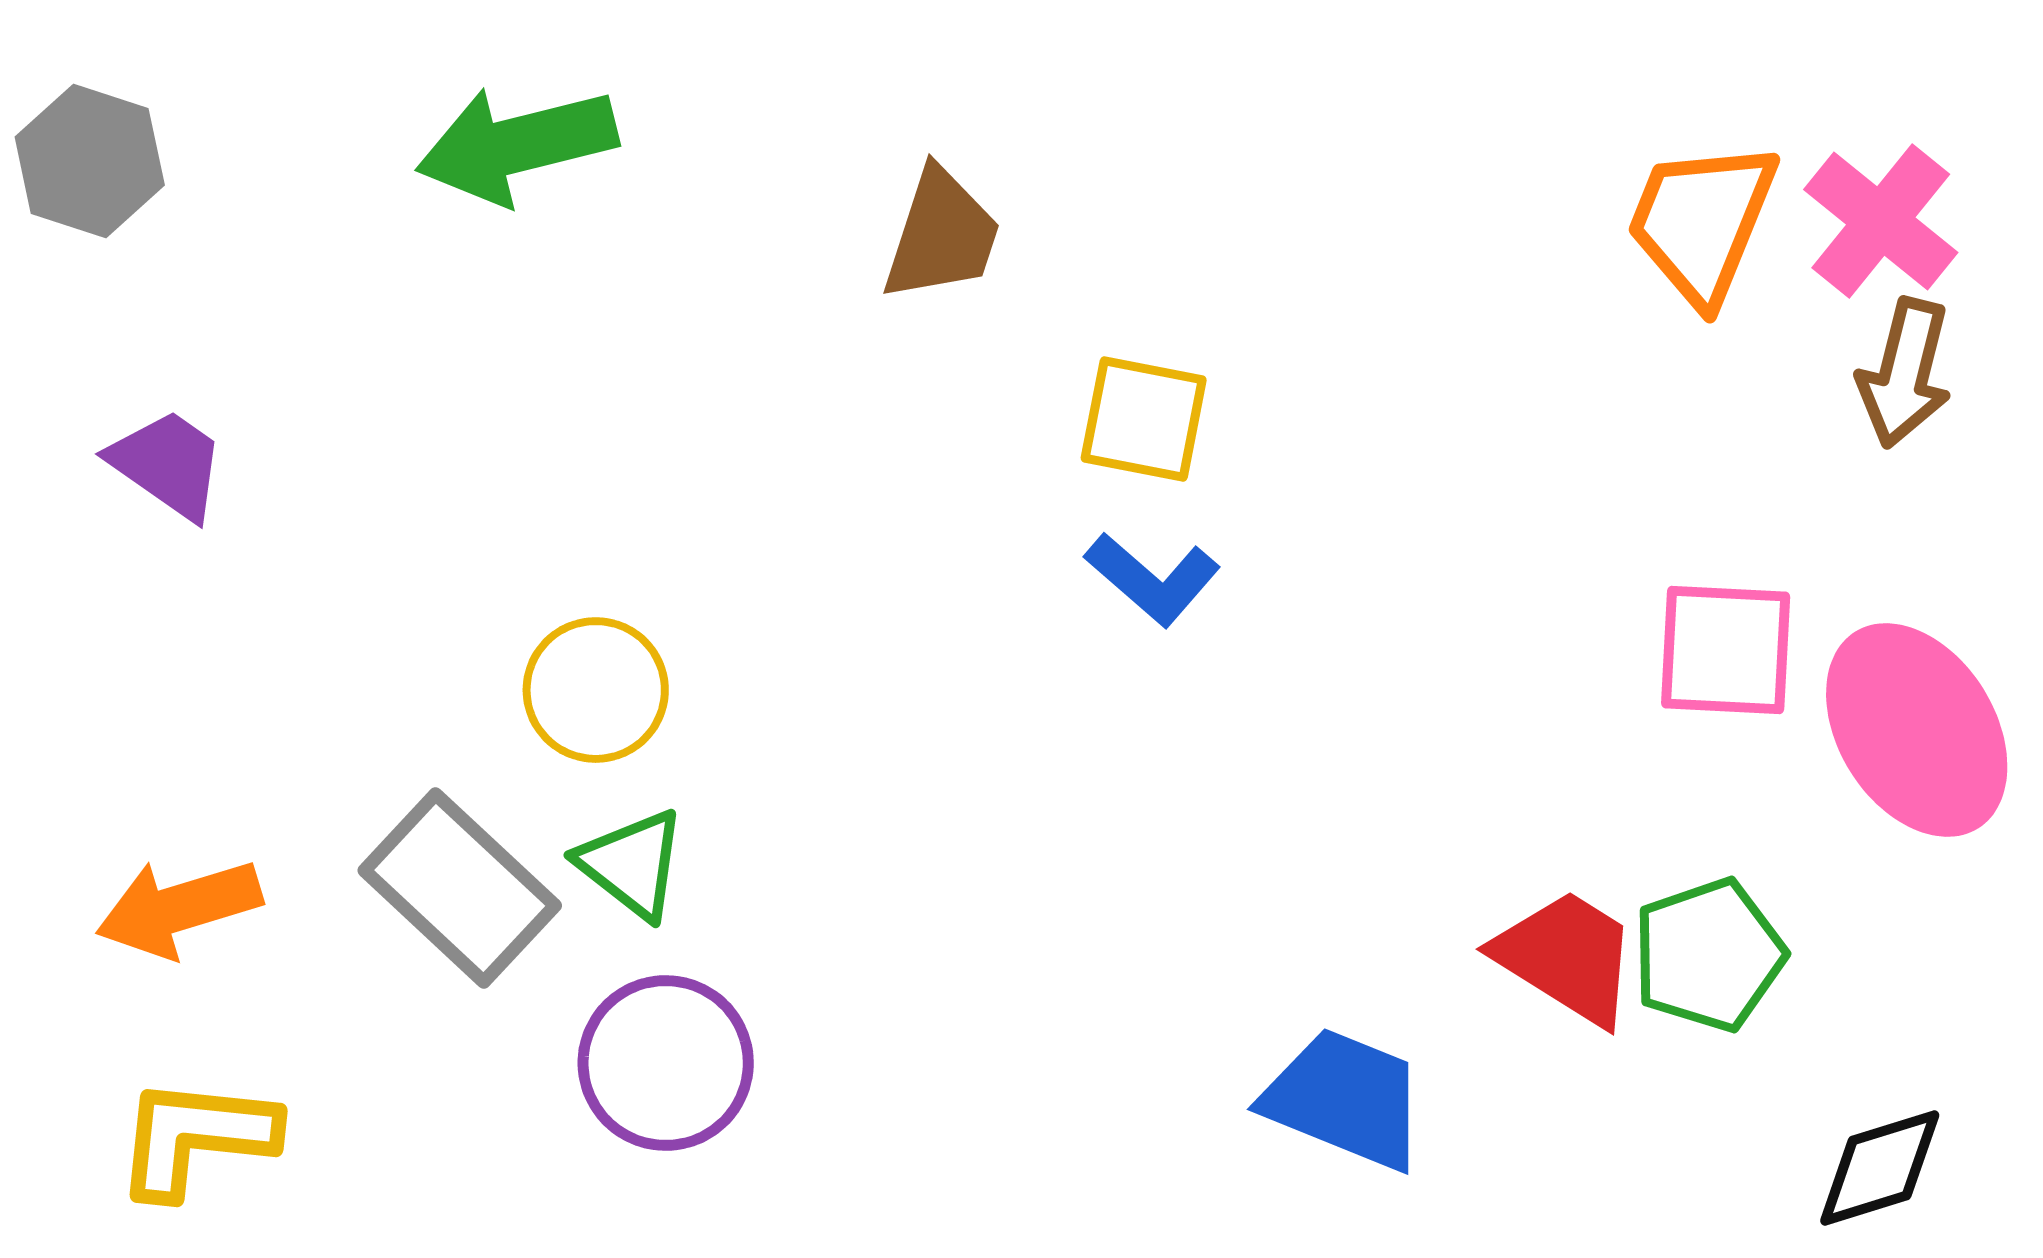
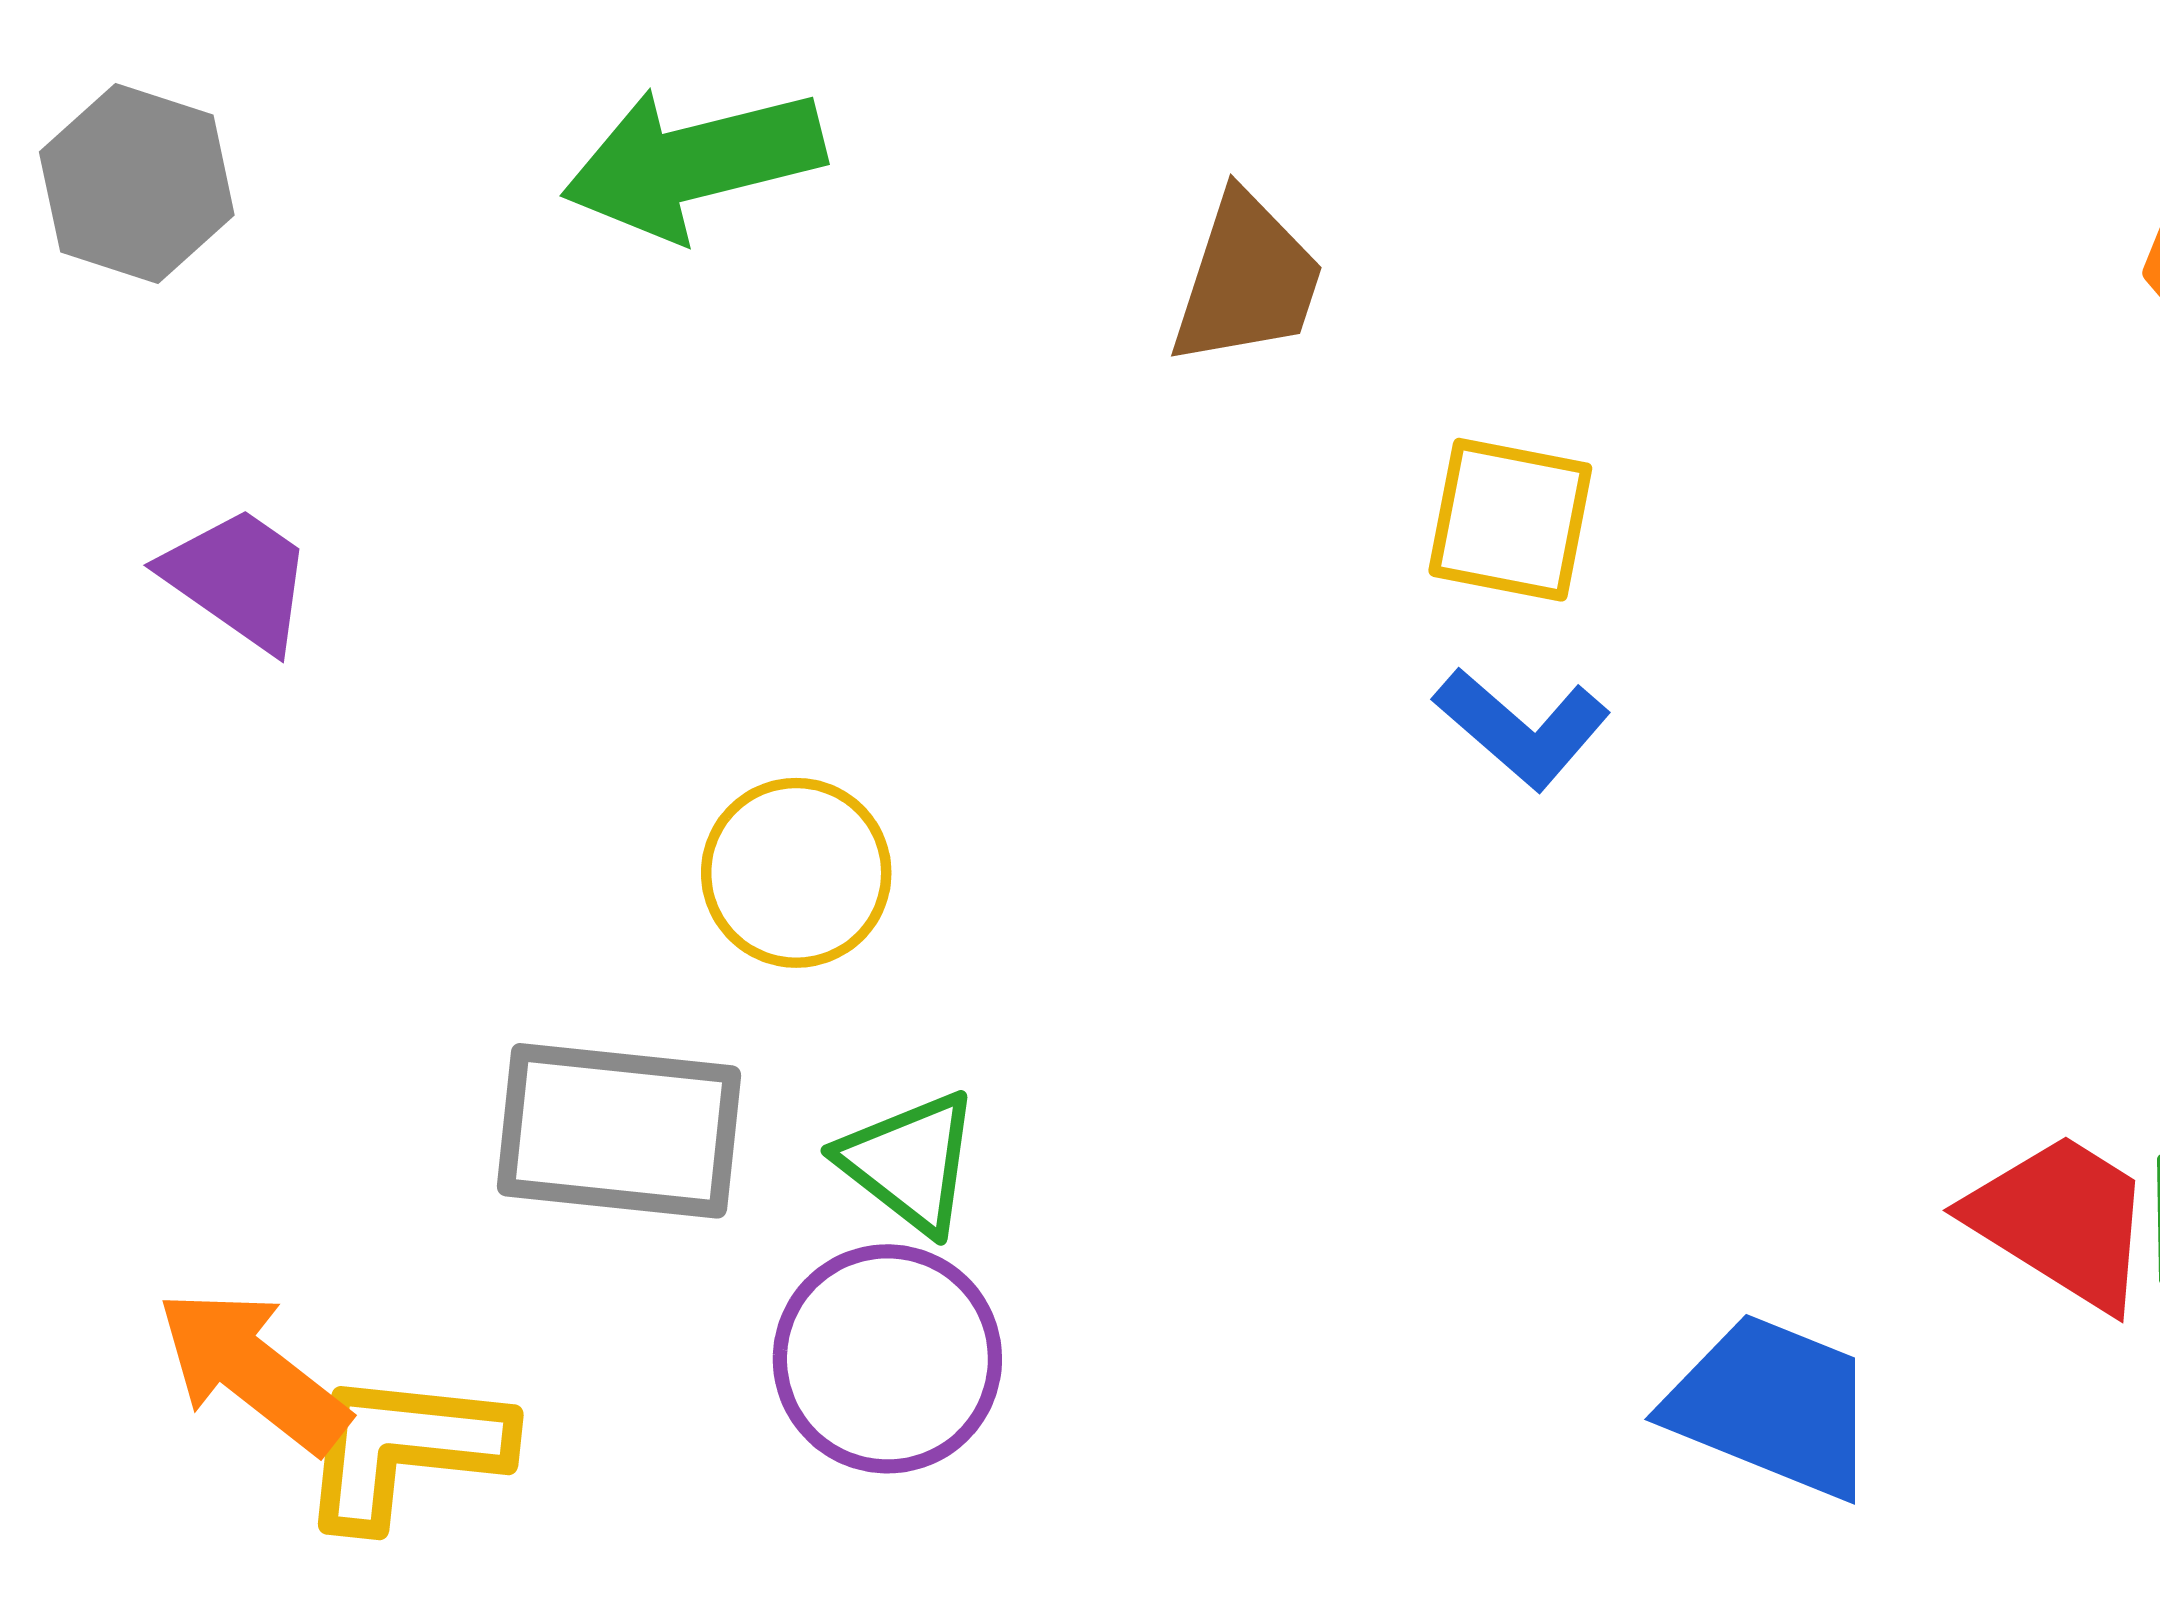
green triangle: (632, 864) -> (910, 1162), moved
gray rectangle: (460, 888) -> (619, 1131), turned -37
orange arrow: (179, 908) -> (253, 1371), moved, turned 55
yellow L-shape: (196, 1137) -> (404, 1449), moved

